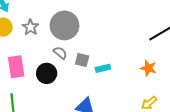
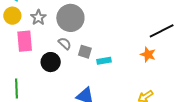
pink rectangle: (16, 67) -> (25, 41), moved
orange star: (148, 68) -> (148, 55), moved

